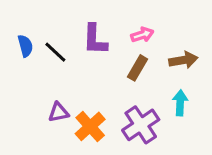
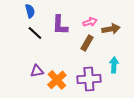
blue semicircle: (25, 46) -> (30, 11), moved
brown arrow: (183, 60) -> (111, 29), moved
purple cross: (141, 125) -> (89, 79), turned 30

